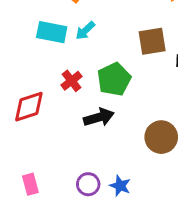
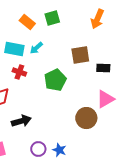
red cross: (71, 81) -> (19, 72), moved, turned -32
black arrow: (99, 117) -> (21, 121), moved

